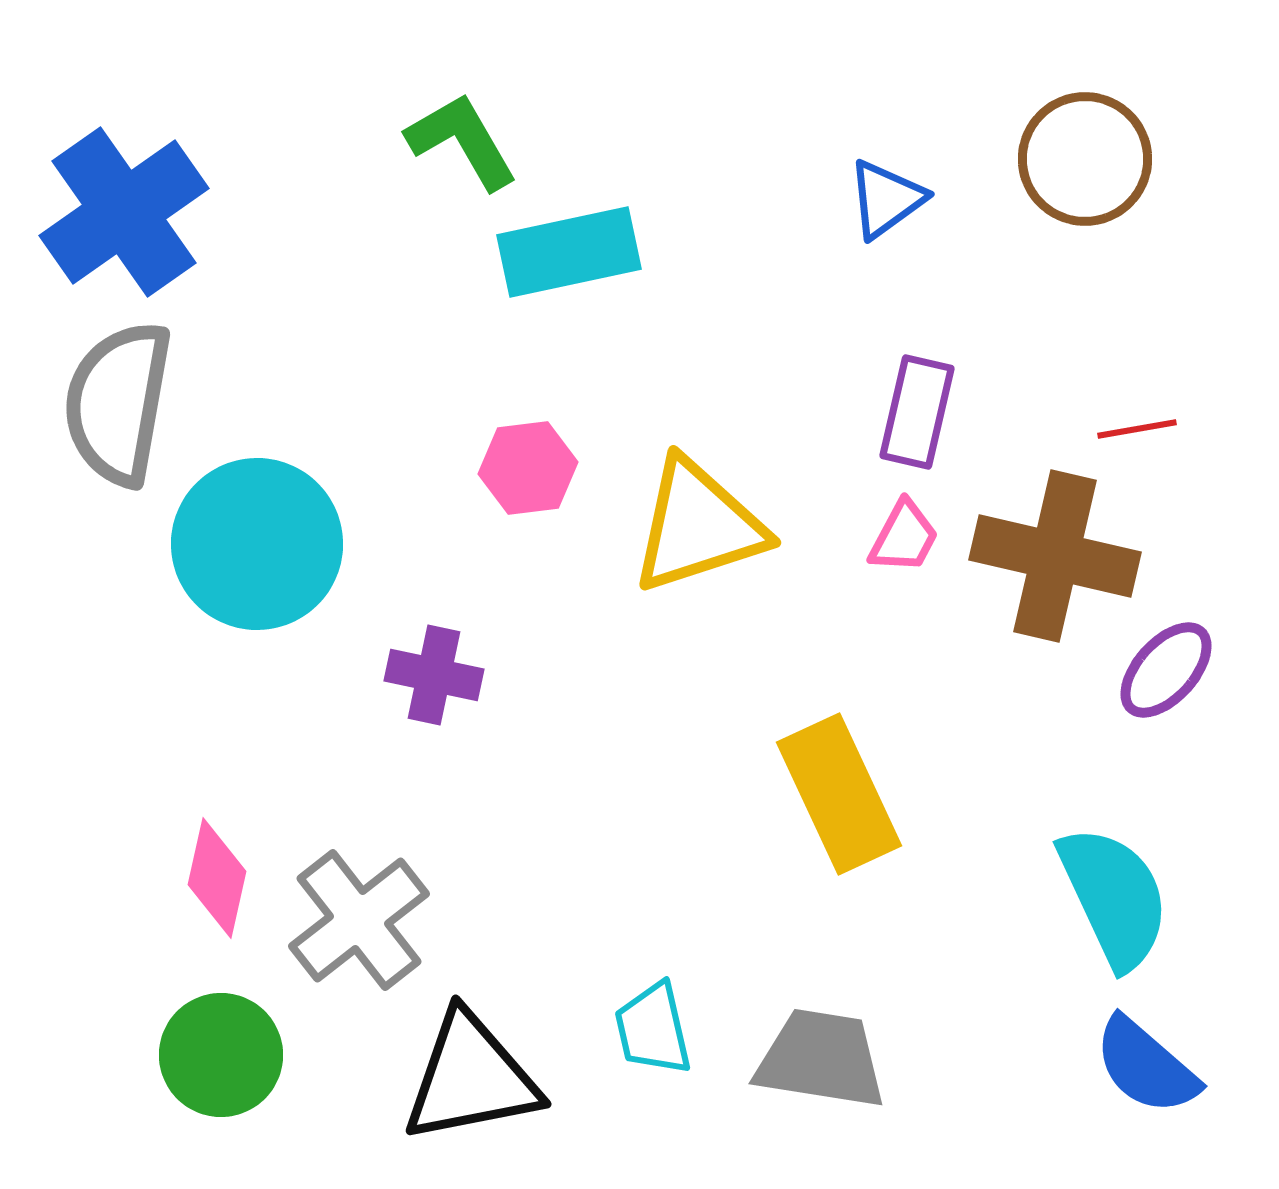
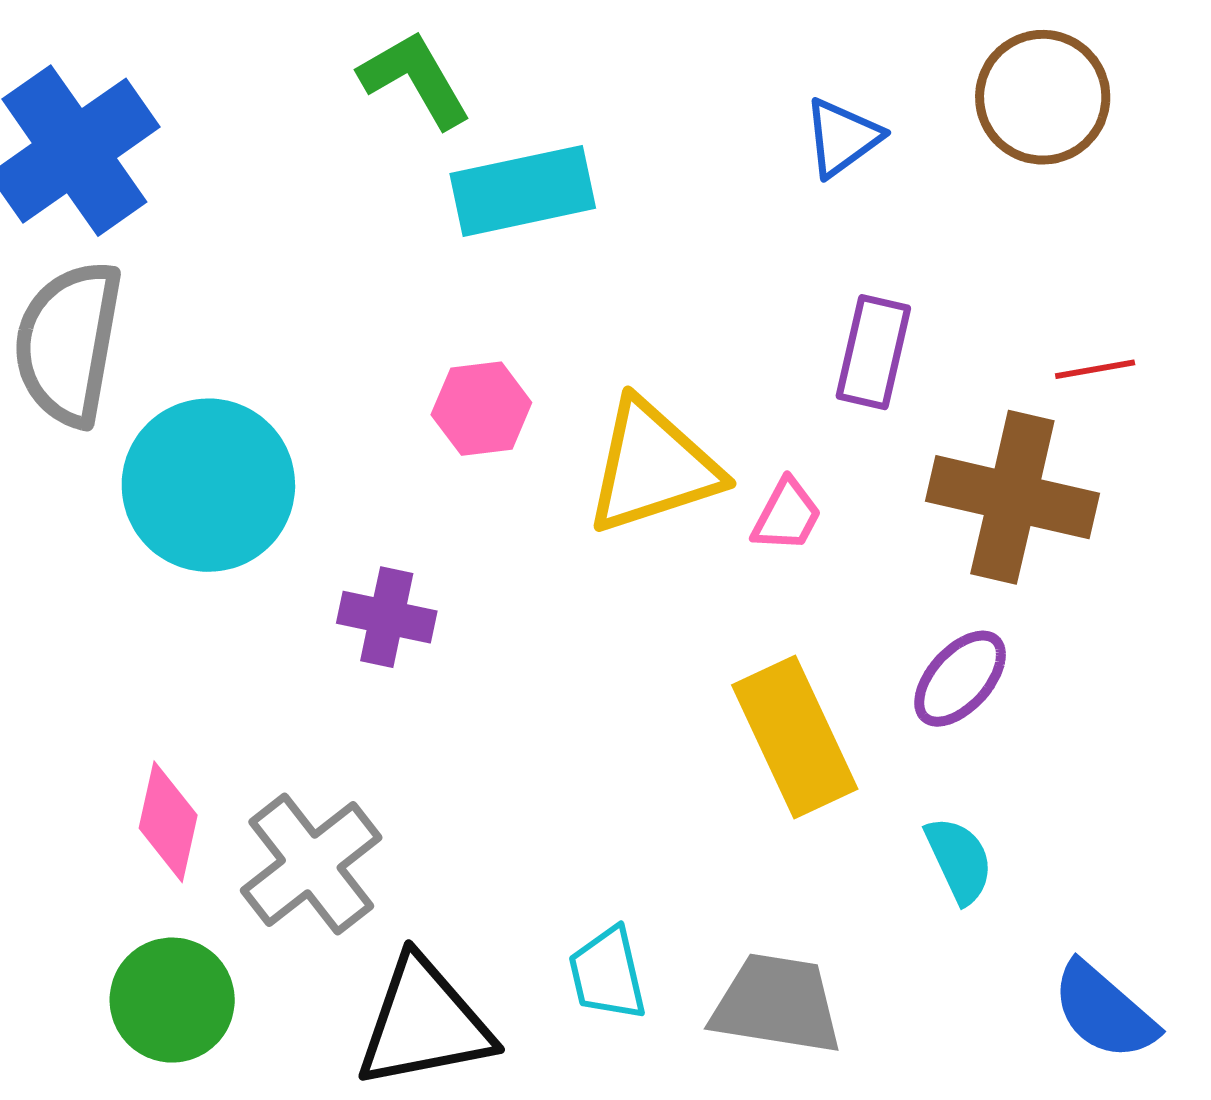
pink trapezoid: (904, 537) -> (787, 515), moved
purple ellipse: (1166, 670) -> (960, 679), moved
cyan semicircle: (1114, 897) -> (959, 860), moved, size x0.6

